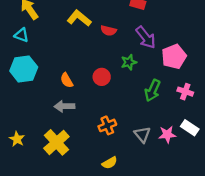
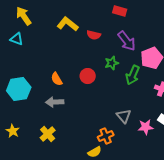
cyan hexagon: (24, 69) -> (19, 89), moved
green arrow: (153, 90) -> (133, 75), moved
orange cross: (107, 125) -> (106, 136), moved
gray triangle: (142, 135) -> (124, 116), moved
yellow cross: (56, 142) -> (48, 134), size x0.7

